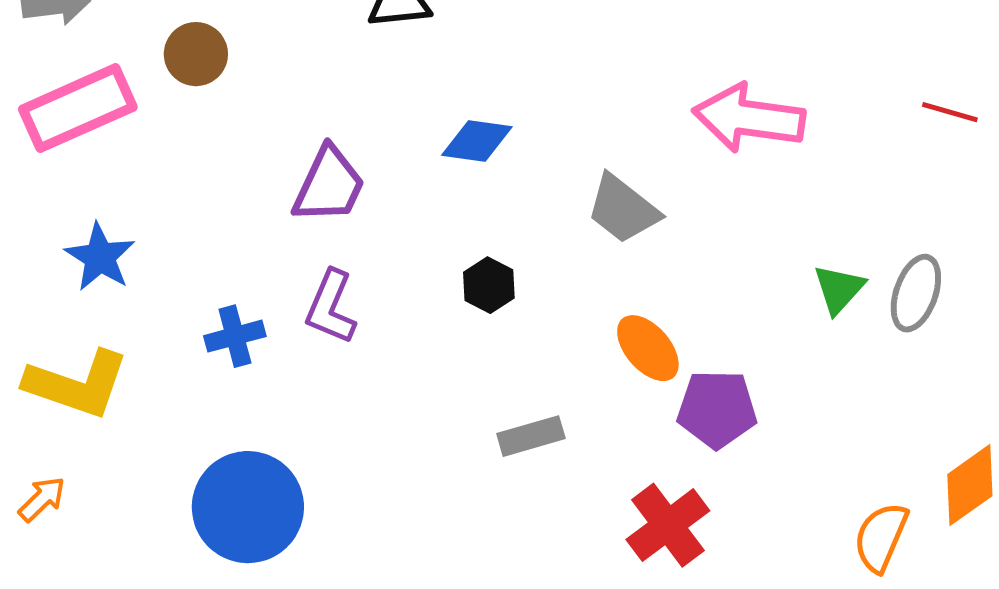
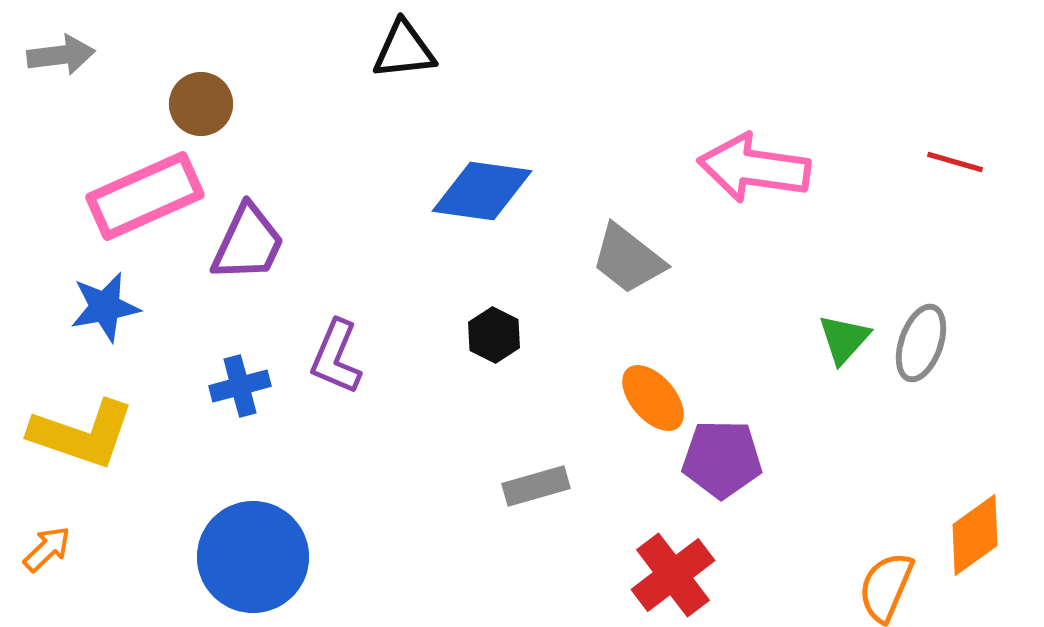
pink rectangle: (78, 108) -> (145, 196), moved
blue diamond: (477, 141) -> (482, 191), size x1.4
purple trapezoid: (329, 185) -> (248, 243), moved
blue star: (100, 257) -> (105, 307), turned 30

